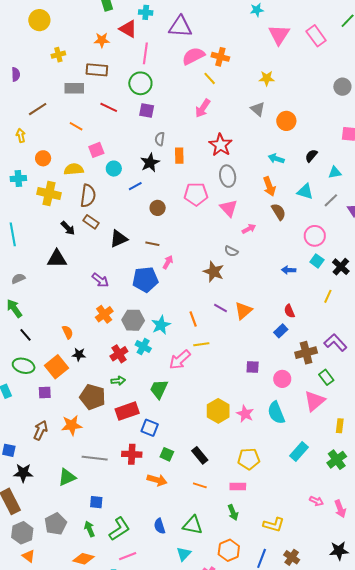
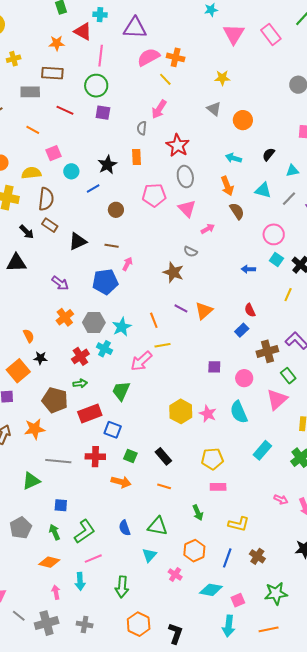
gray semicircle: (160, 139) -> (142, 128), moved
pink rectangle: (238, 487) -> (218, 487), moved

